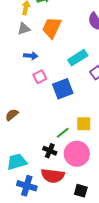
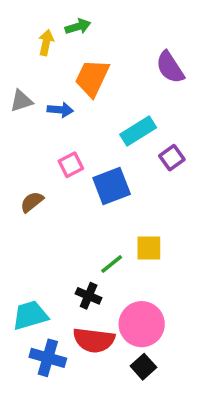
gray triangle: (24, 29) -> (21, 101), moved
blue arrow: (31, 56) -> (60, 110), moved
brown semicircle: (12, 115) -> (32, 202), moved
pink circle: (77, 154) -> (142, 324), moved
black square: (81, 191) -> (143, 367), turned 32

